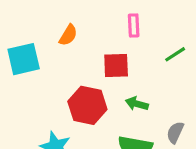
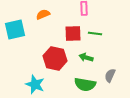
orange semicircle: (68, 35) -> (43, 14), turned -144
green line: (175, 54) -> (95, 33), moved, turned 40

